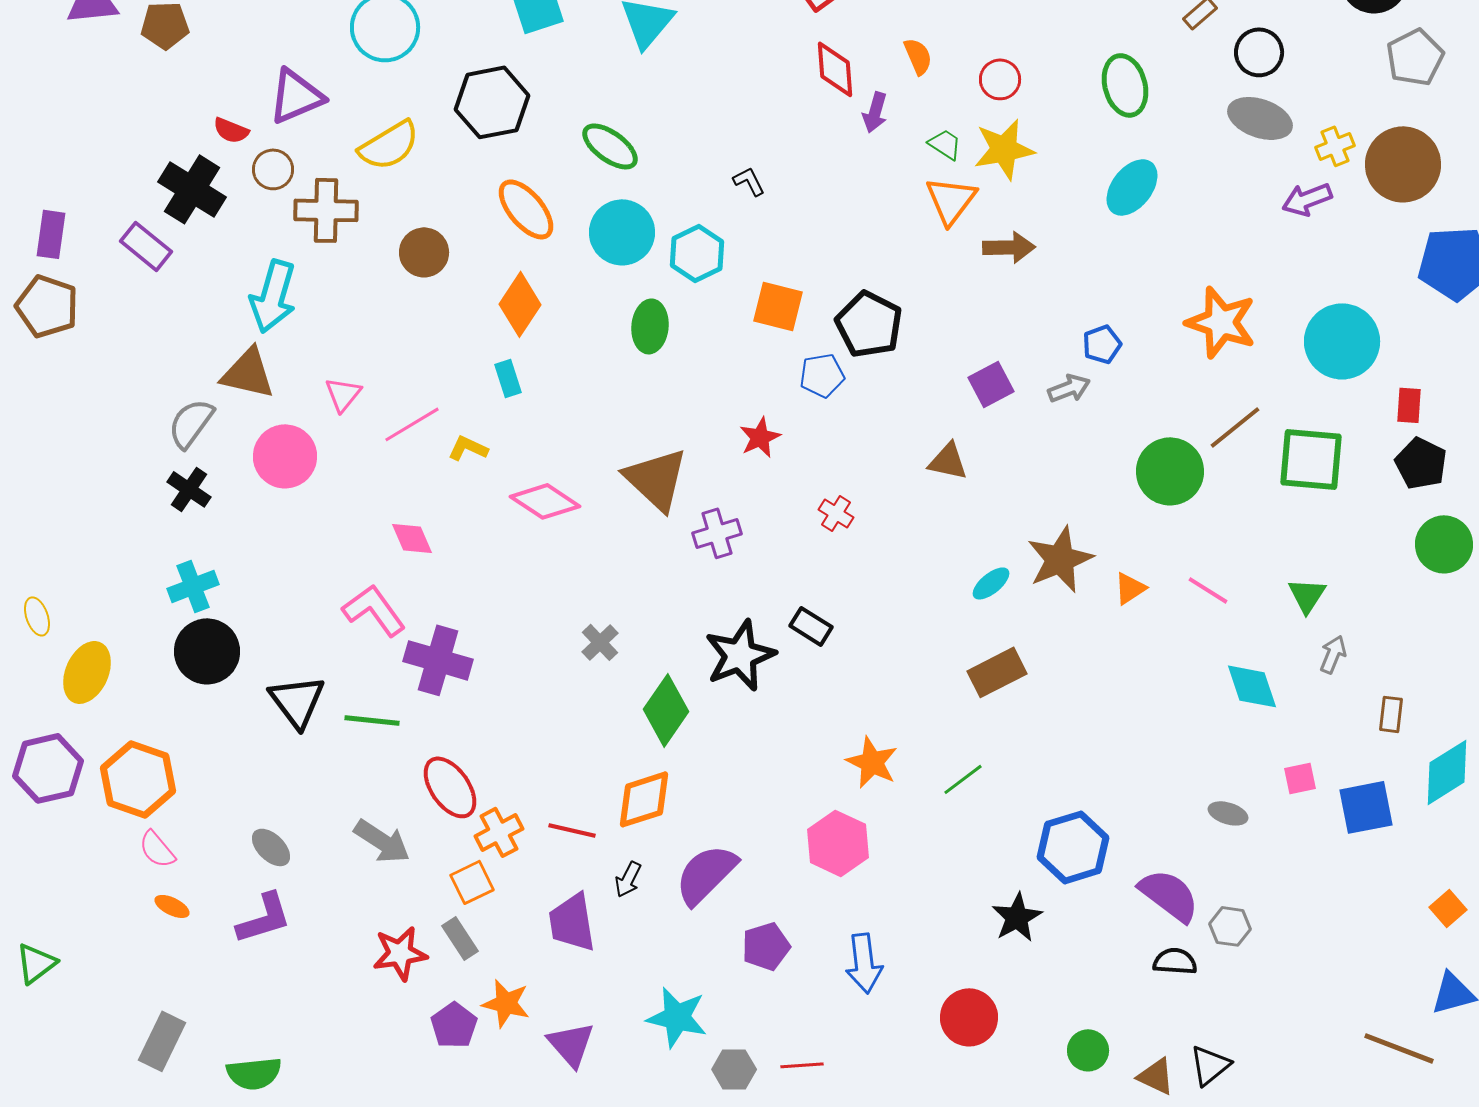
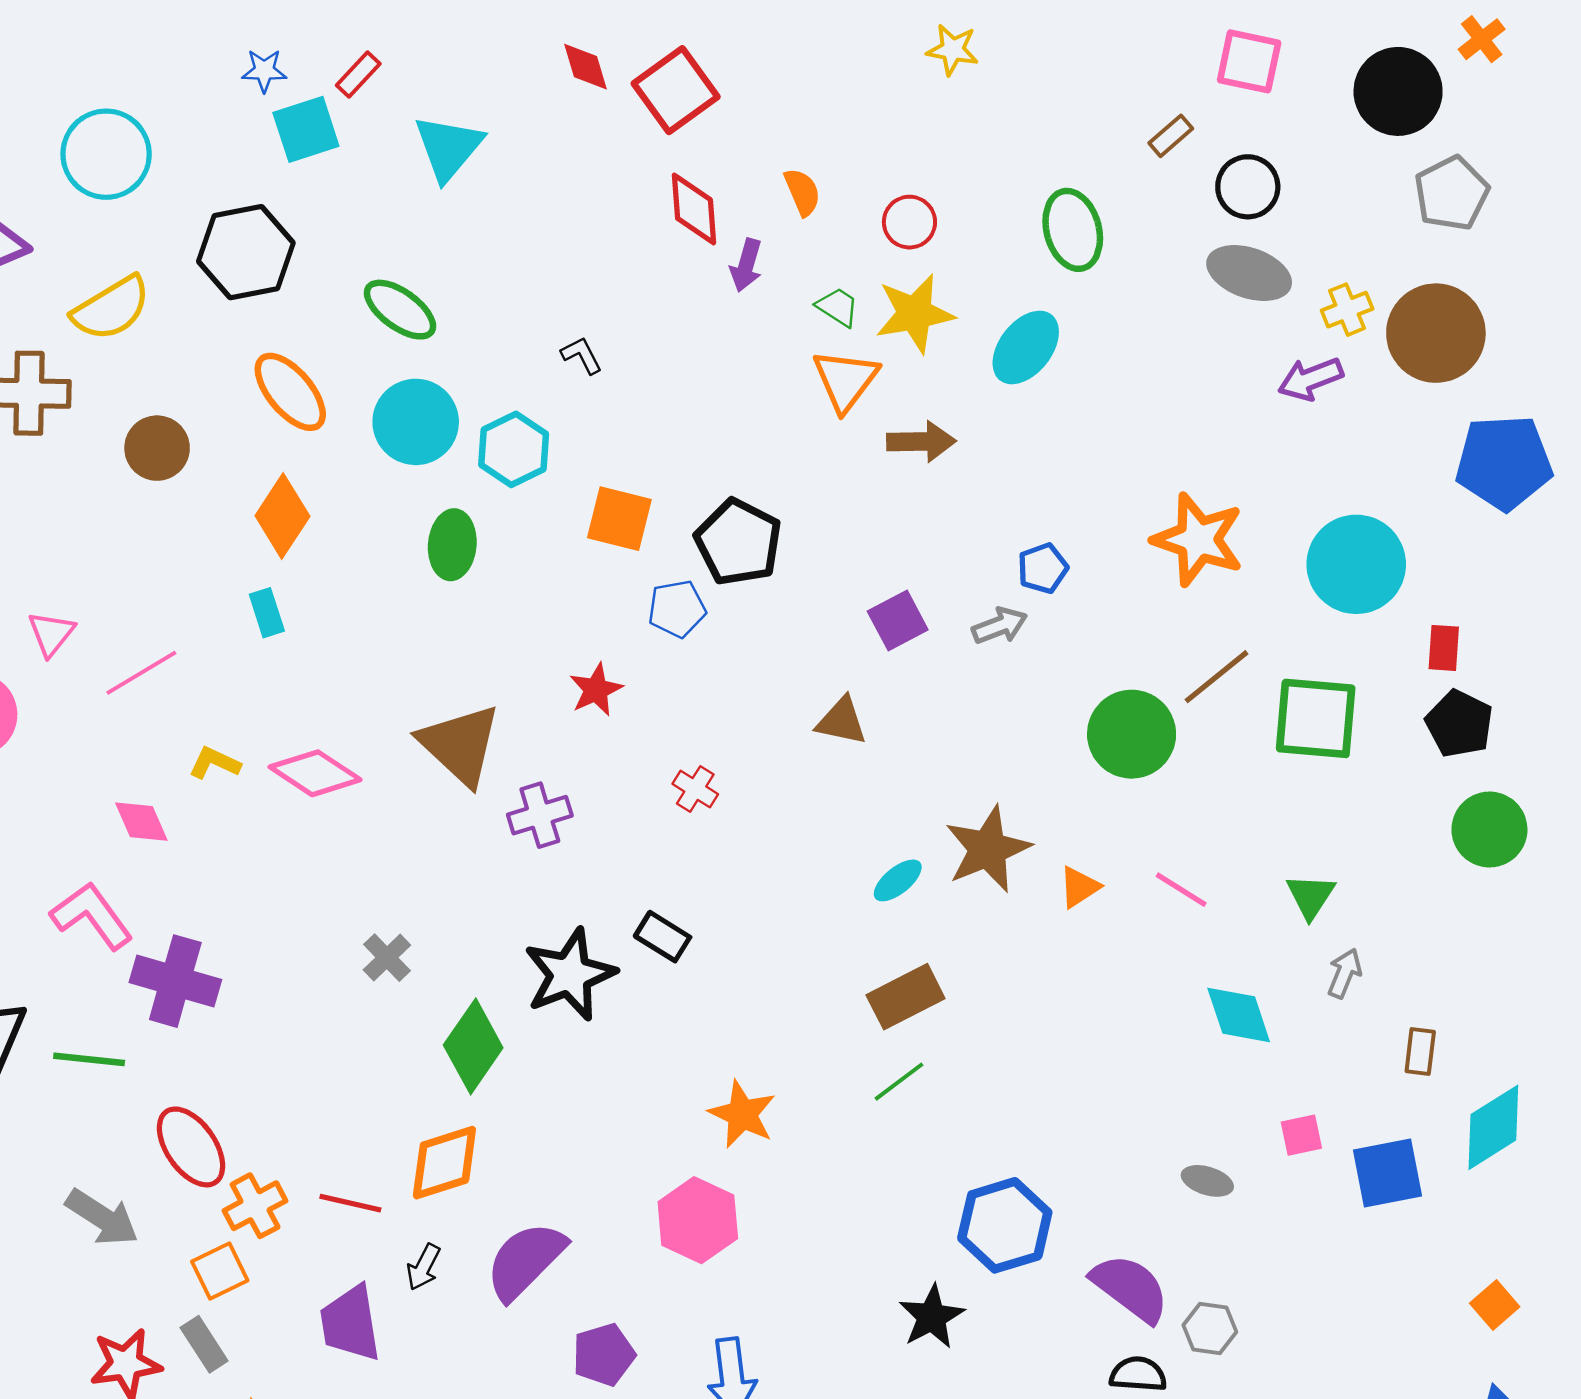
cyan ellipse: (1132, 187) -> (1026, 347), moved
yellow L-shape: (468, 448) -> (215, 763), moved
green line: (963, 779) -> (899, 1082), moved

